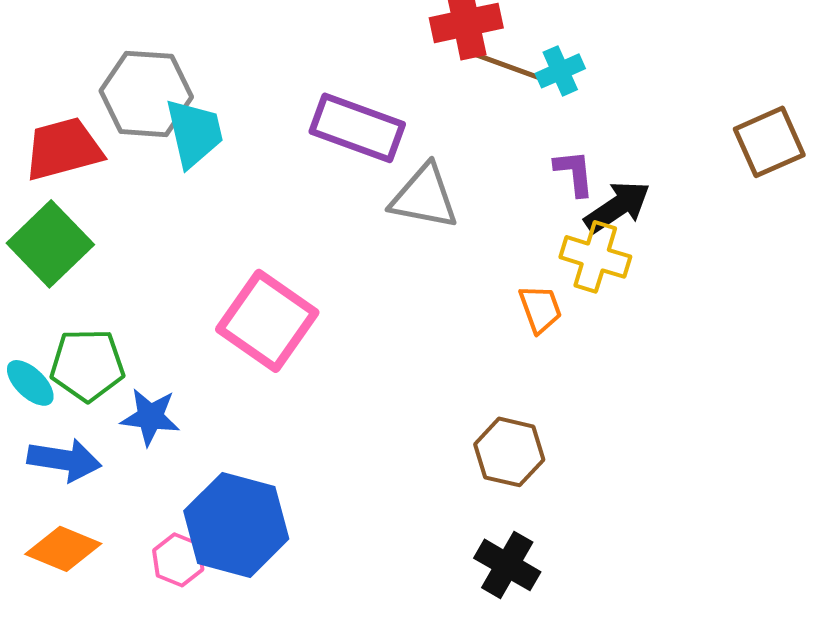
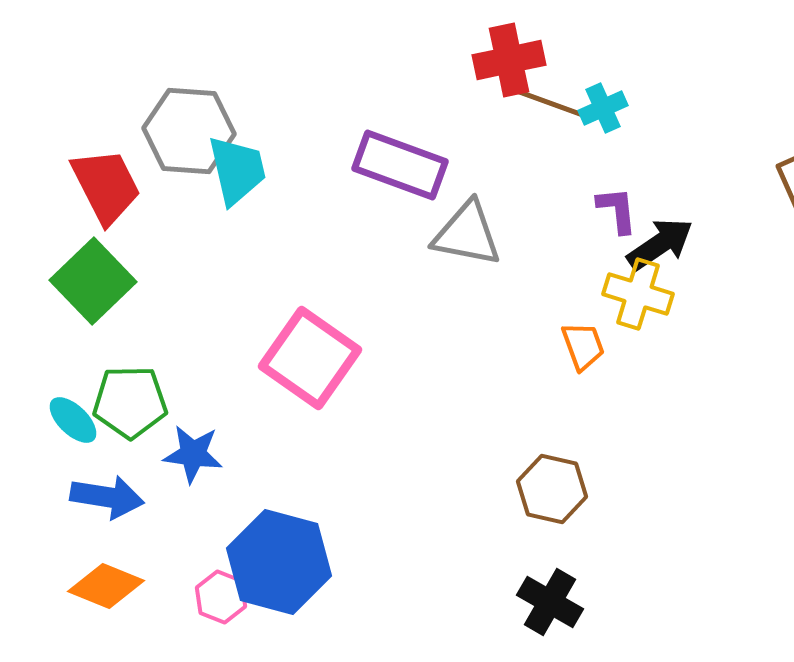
red trapezoid: (63, 149) -> (106, 186), turned 78

